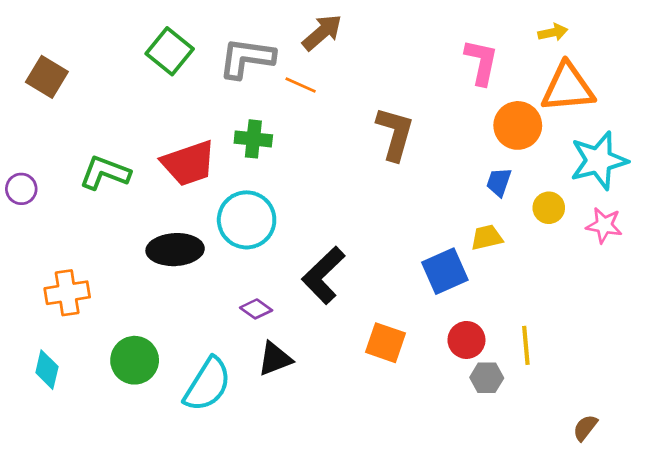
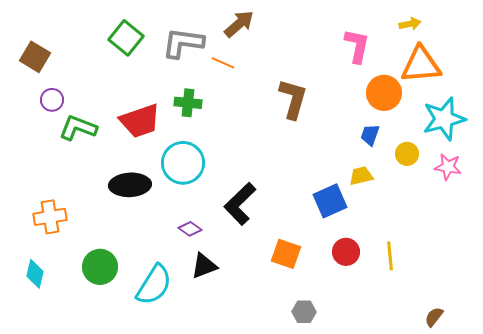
purple circle: (21, 189) -> (52, 100), moved
gray hexagon: (487, 378) -> (304, 312), moved

